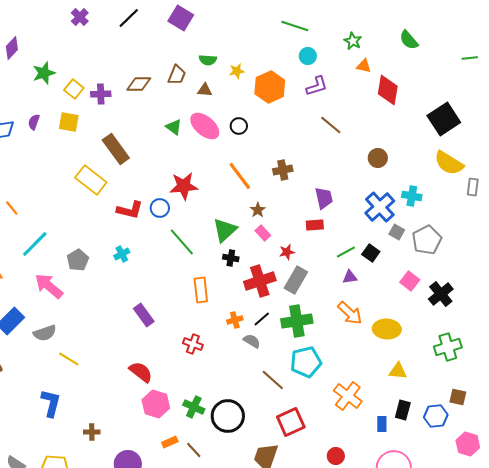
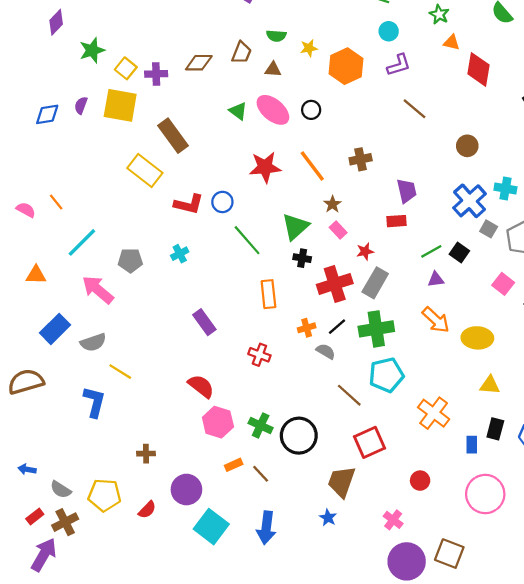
yellow square: (69, 122) -> (120, 105), size x1.5
red star: (184, 186) -> (265, 167), moved
gray pentagon: (78, 260) -> (130, 260), turned 30
blue L-shape: (51, 403) -> (94, 402), moved

